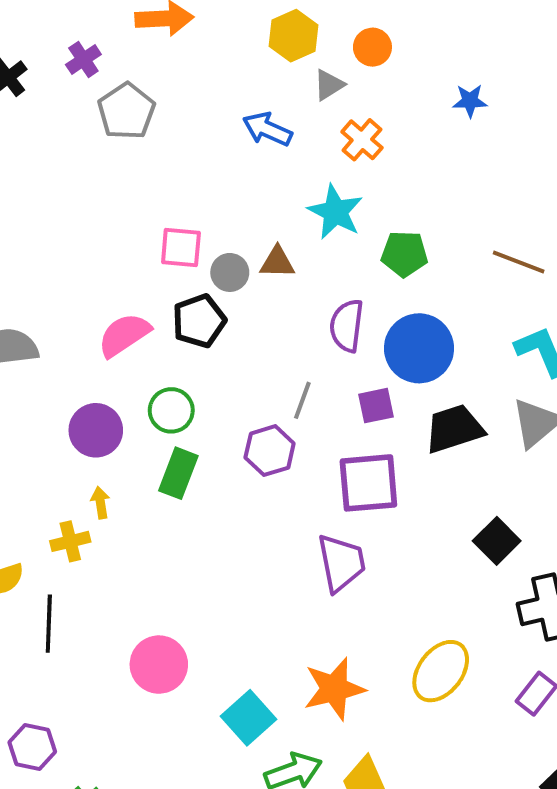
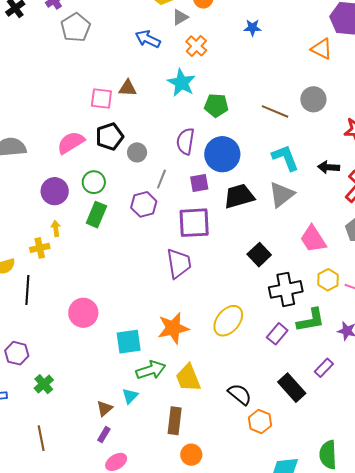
brown triangle: (277, 262) -> (128, 88), moved
gray circle: (230, 272) -> (137, 152), moved
cyan square: (248, 718) -> (129, 342), turned 32

